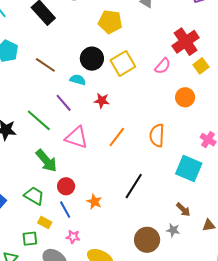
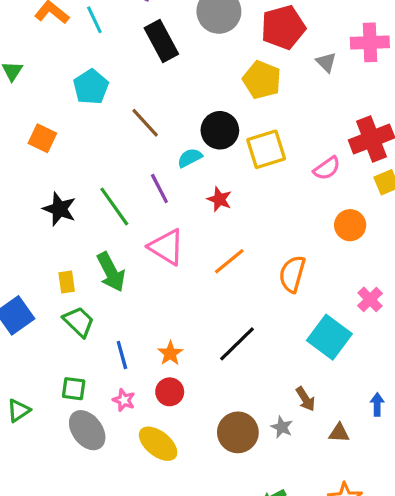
cyan semicircle: (78, 80) -> (190, 158), turned -56
red circle: (66, 186) -> (170, 392), moved
yellow rectangle: (45, 222) -> (67, 282), moved, turned 40
green square: (30, 239) -> (74, 389), moved

